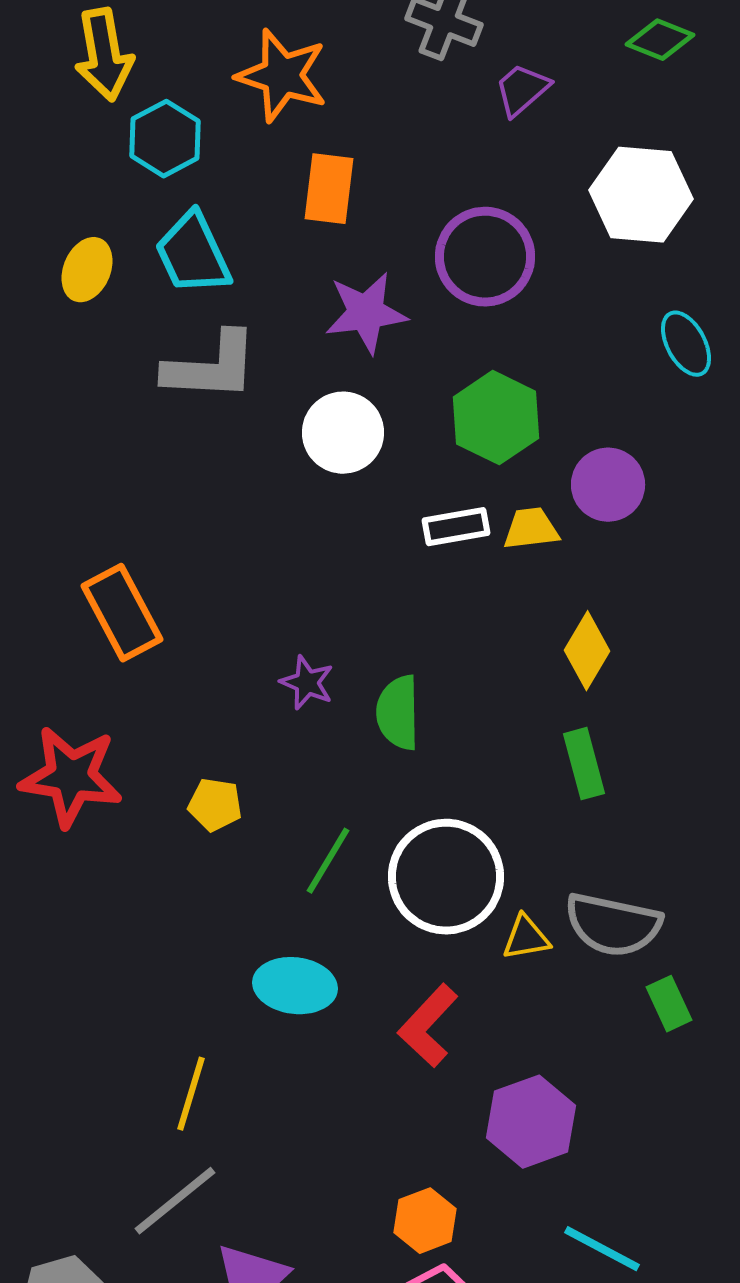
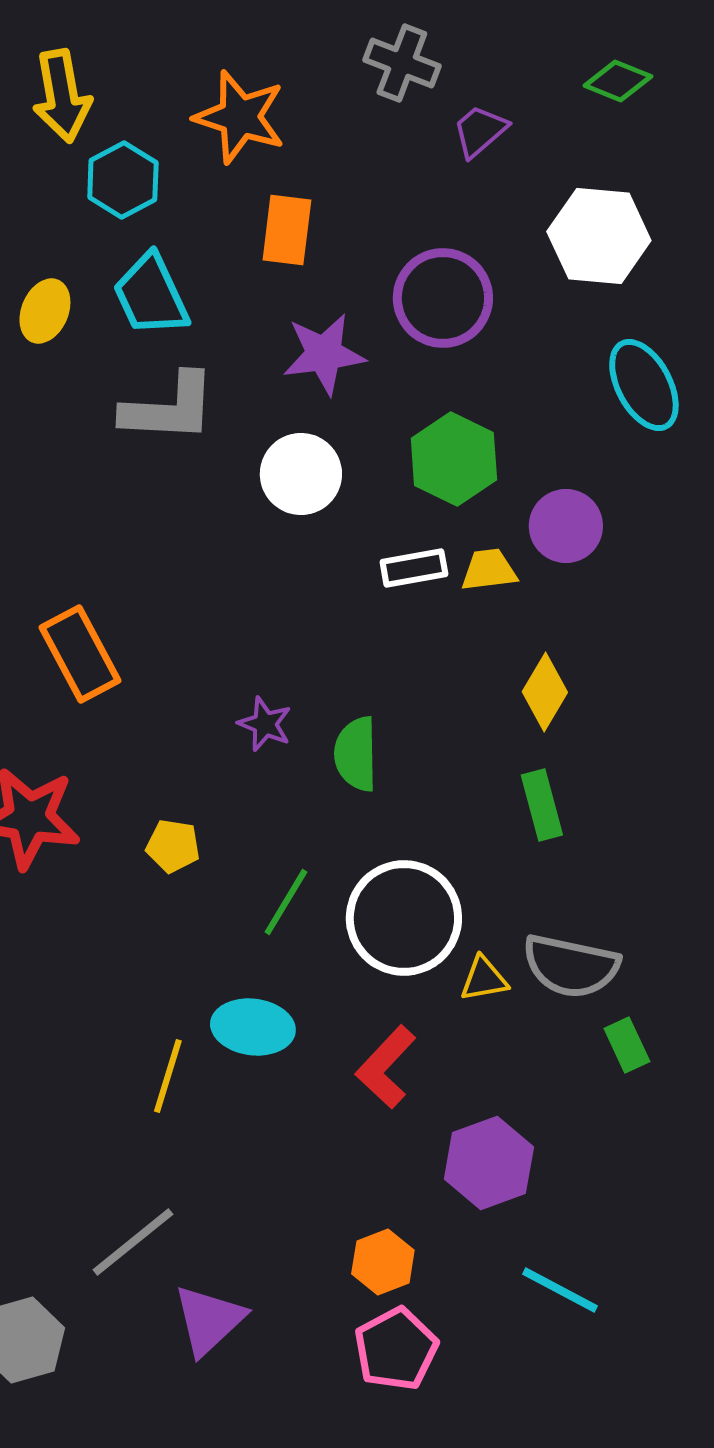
cyan ellipse: (686, 344) -> (644, 385), size x1.4
yellow line: (191, 1094) -> (168, 1076), moved

